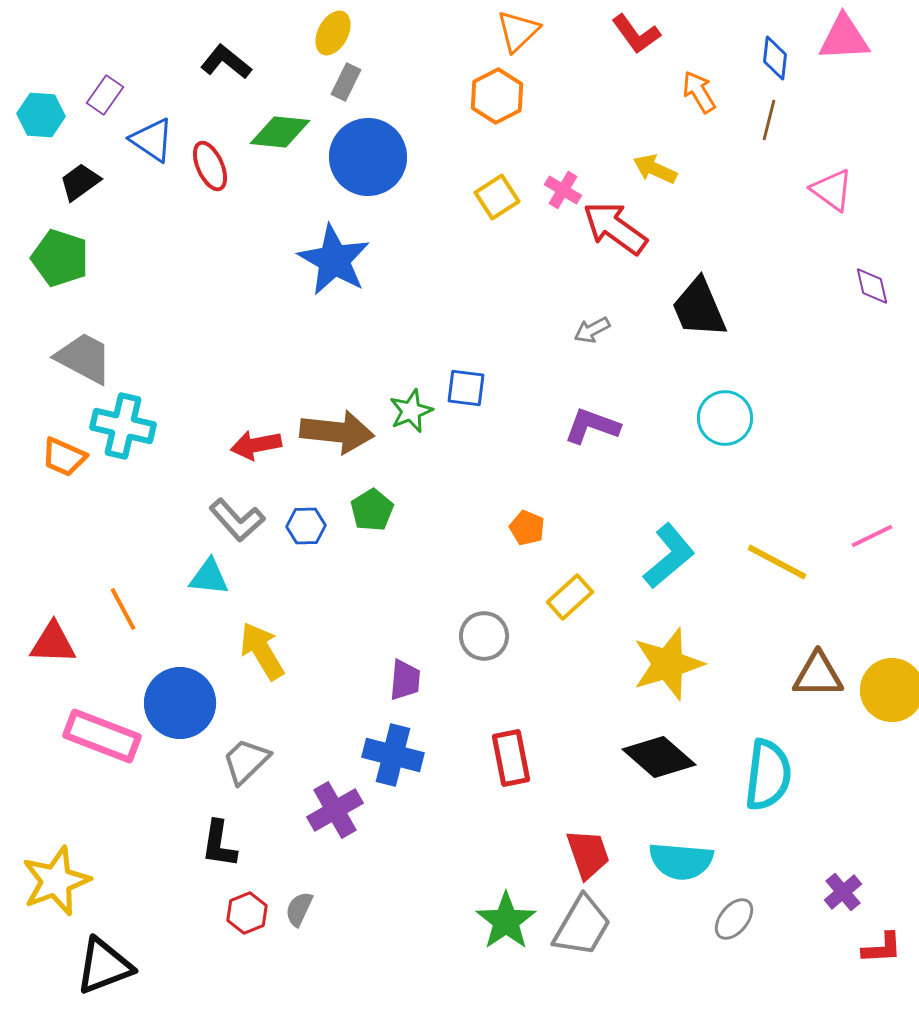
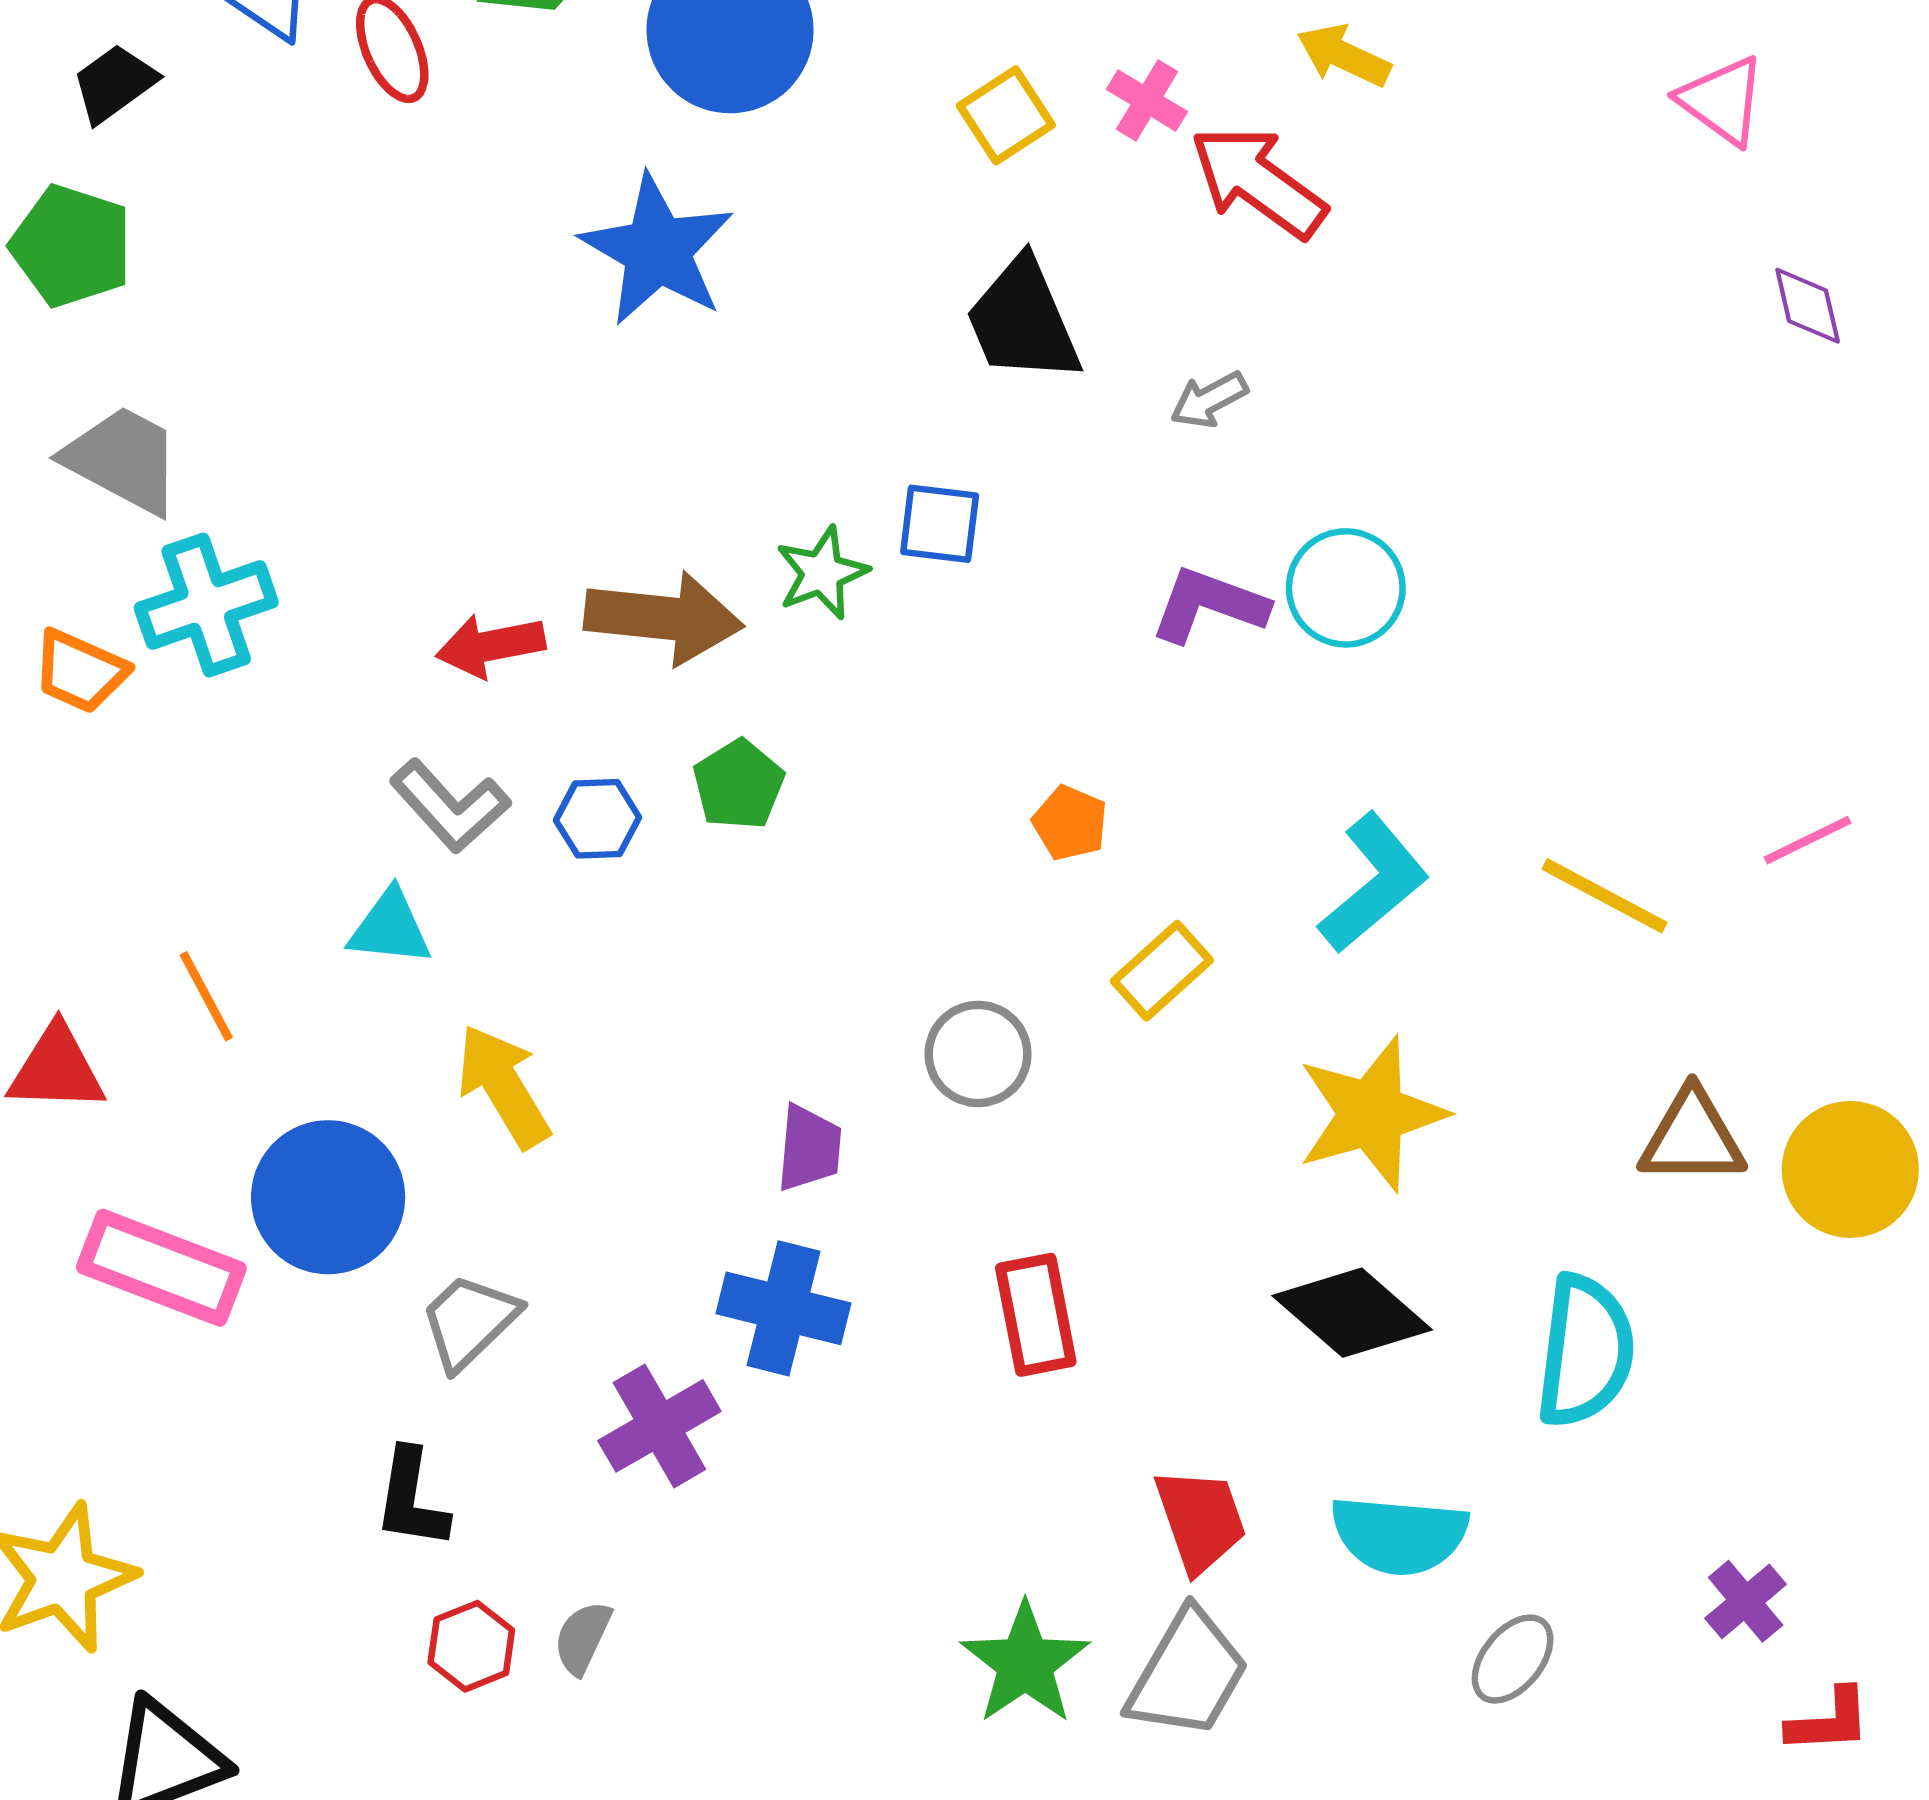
black trapezoid: (699, 308) -> (1023, 321), moved
cyan circle: (725, 418) -> (1346, 588), moved
cyan cross: (123, 426) -> (206, 605), turned -32

